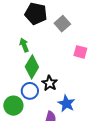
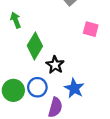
green arrow: (24, 45) -> (16, 20), moved
blue circle: (30, 91) -> (37, 87), moved

